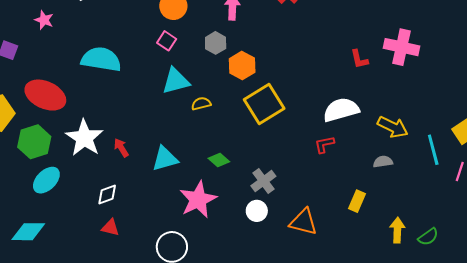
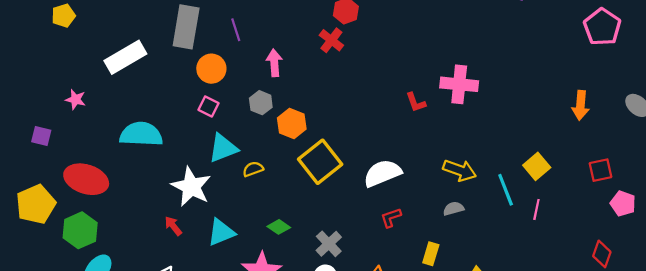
white semicircle: (341, 110) -> (382, 173), moved
white star: (84, 138) -> (191, 187), moved
red L-shape: (324, 144) -> (391, 218), moved

